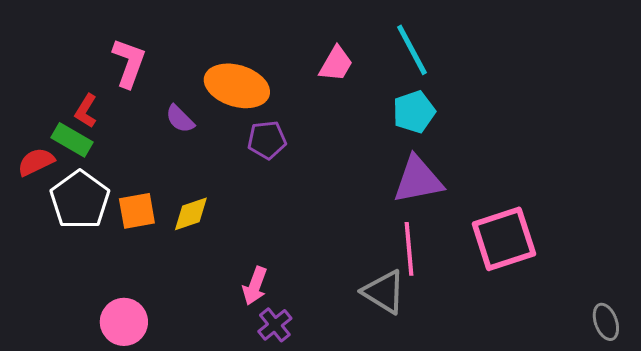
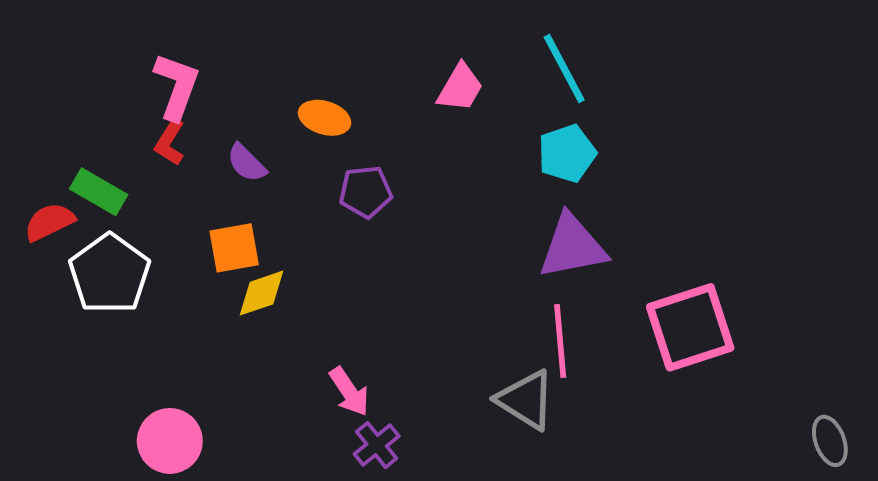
orange ellipse: (237, 86) -> (325, 118), size x0.6
red L-shape: (86, 111) -> (170, 142), moved
orange square: (137, 211) -> (234, 248), moved
pink arrow: (255, 286) -> (349, 392), turned -54

